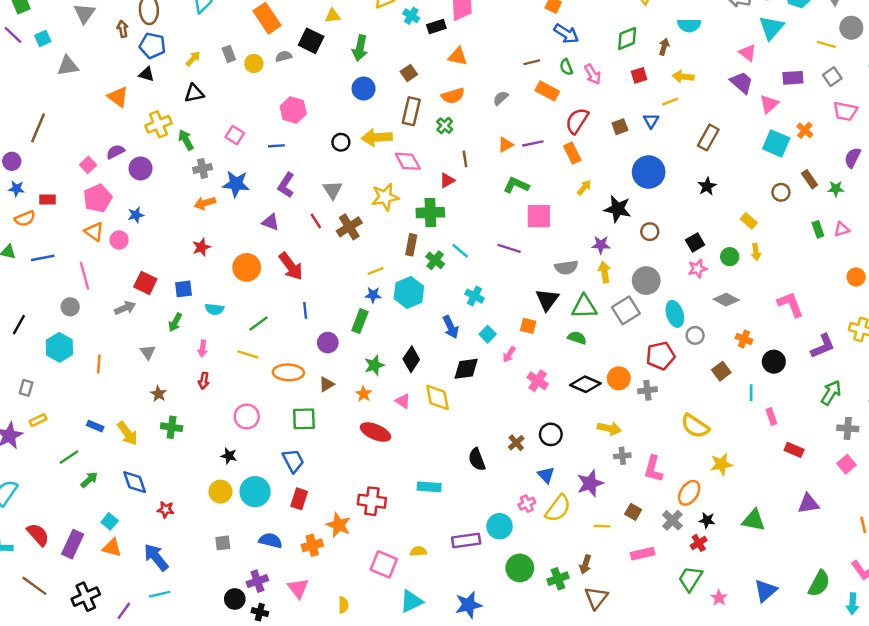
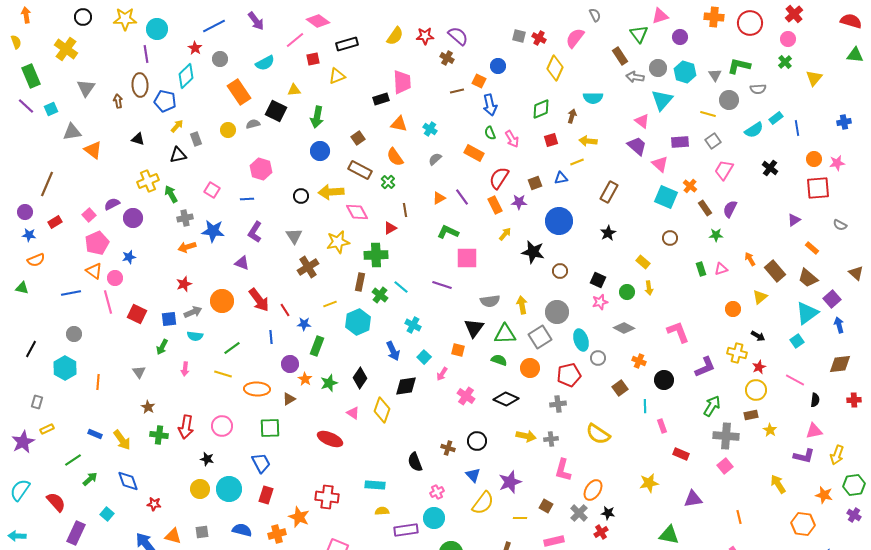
cyan cross: (411, 16) -> (430, 129), moved
blue arrow: (566, 34) -> (490, 105), turned 45
blue pentagon: (152, 46) -> (165, 101), moved
gray rectangle: (229, 54) -> (196, 139), moved
brown line: (532, 62) -> (457, 91), moved
orange semicircle: (453, 96) -> (395, 157), turned 72
orange triangle: (118, 97) -> (93, 150), moved
pink triangle: (769, 104) -> (660, 164), turned -36
brown rectangle: (411, 111) -> (360, 170), turned -75
pink trapezoid: (845, 111) -> (724, 170), turned 110
blue triangle: (651, 121) -> (561, 178), turned 48
purple line: (533, 143) -> (462, 197), turned 66
brown rectangle: (810, 179) -> (705, 208), moved
red rectangle: (48, 199) -> (55, 222), moved, turned -32
red line: (316, 221) -> (285, 310), moved
black square: (695, 242) -> (598, 280), turned -35
purple star: (601, 245) -> (519, 202), moved
blue line: (43, 258) -> (71, 293), moved
pink line: (84, 276) -> (108, 302), moved
blue star: (373, 295) -> (304, 324), moved
gray arrow: (125, 308) -> (193, 312), moved
orange circle: (619, 378) -> (530, 368), moved
red arrow: (204, 381) -> (186, 427), moved, size x1.6
orange star: (364, 394) -> (305, 379), moved
yellow diamond: (437, 397) -> (382, 410), turned 30
gray cross: (848, 428) -> (726, 436), size x1.4
brown cross: (516, 443) -> (448, 448), turned -32
gray cross: (622, 456) -> (551, 439), moved
yellow star: (721, 464) -> (649, 483), moved
pink cross: (527, 504) -> (437, 492), moved
green triangle: (754, 520) -> (669, 535), moved
red semicircle: (38, 535) -> (56, 502), moved
orange triangle: (112, 548) -> (173, 536), moved
yellow semicircle: (418, 551) -> (382, 511), moved

